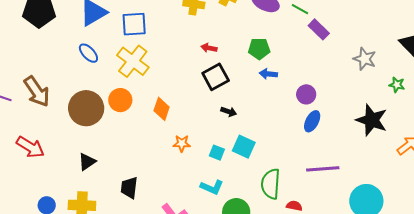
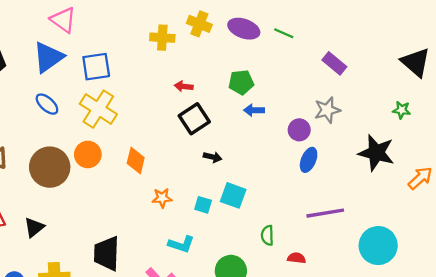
purple rectangle: (319, 29) -> (334, 63), moved
gray star: (365, 59) -> (327, 110), moved, turned -30
black triangle: (87, 162) -> (34, 227), moved
green semicircle: (271, 184) -> (267, 235), size x0.6
cyan L-shape: (212, 187) -> (181, 244), moved
black trapezoid: (129, 188) -> (107, 253), size x1.4

